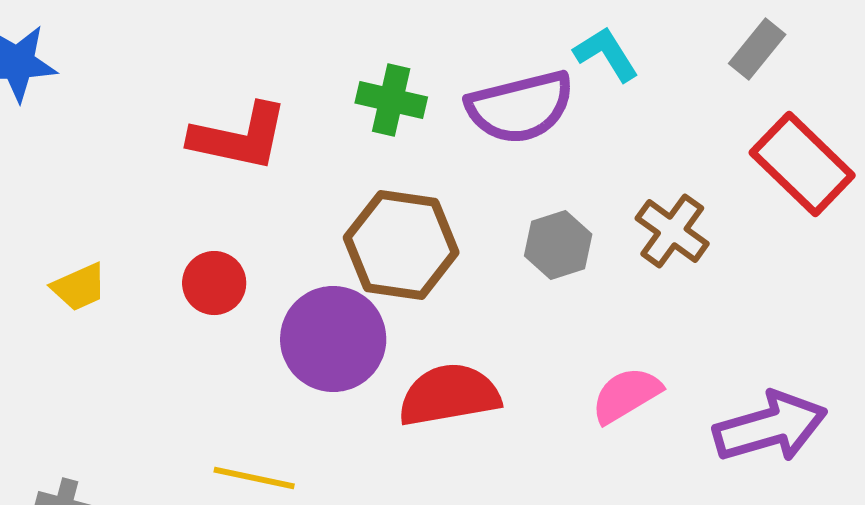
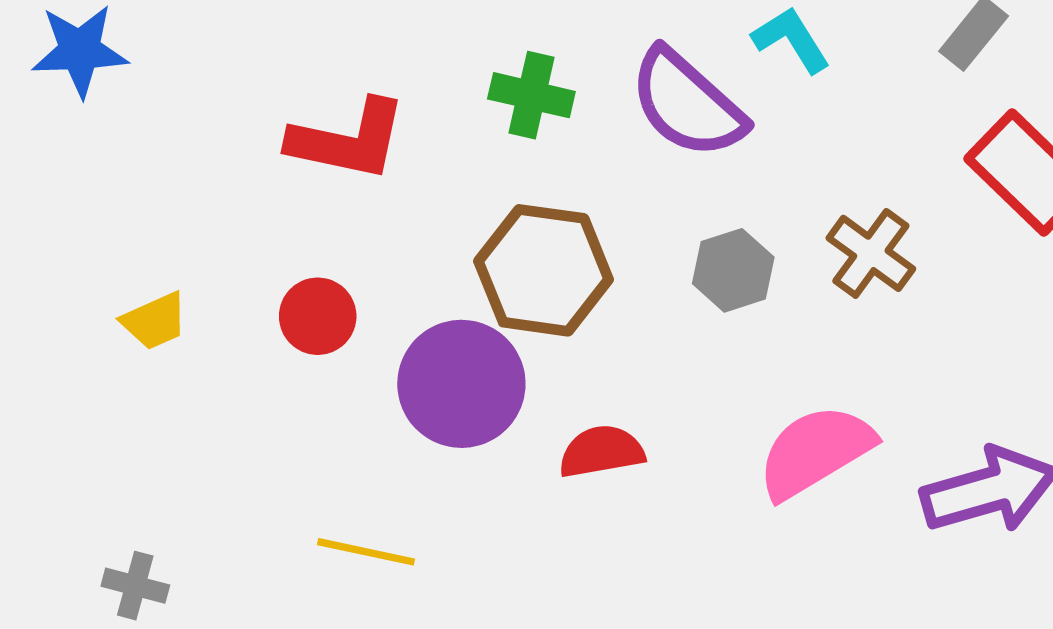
purple semicircle: (520, 107) -> (687, 104), turned 56
red semicircle: (449, 395) -> (602, 452), size x0.7
pink semicircle: (626, 395) -> (815, 452), size x1.4

